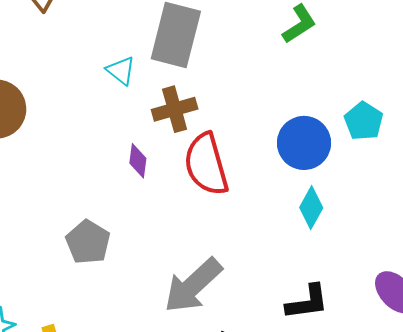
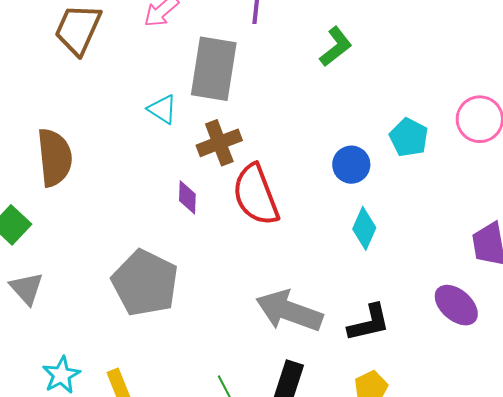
blue circle: (304, 143) -> (351, 165), size x0.7
gray pentagon: (88, 242) -> (145, 283), size x1.5
gray arrow: (193, 285) -> (289, 311), moved, turned 68

